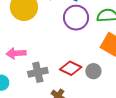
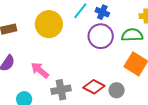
pink arrow: (16, 53) -> (40, 70), turned 42

